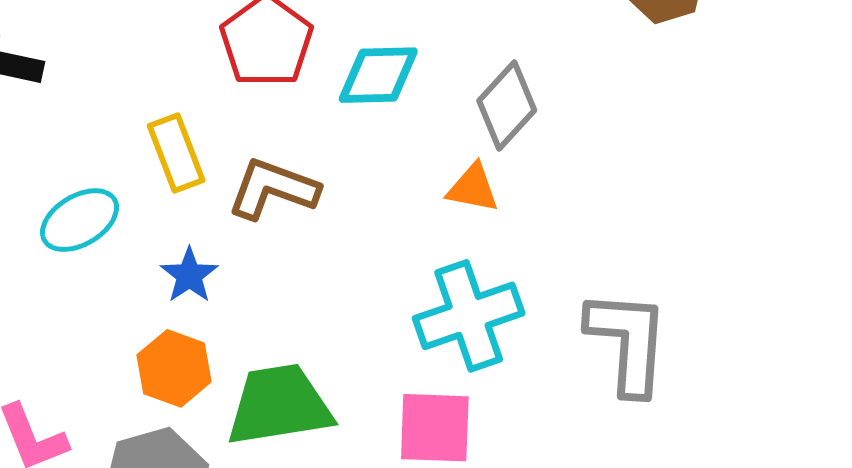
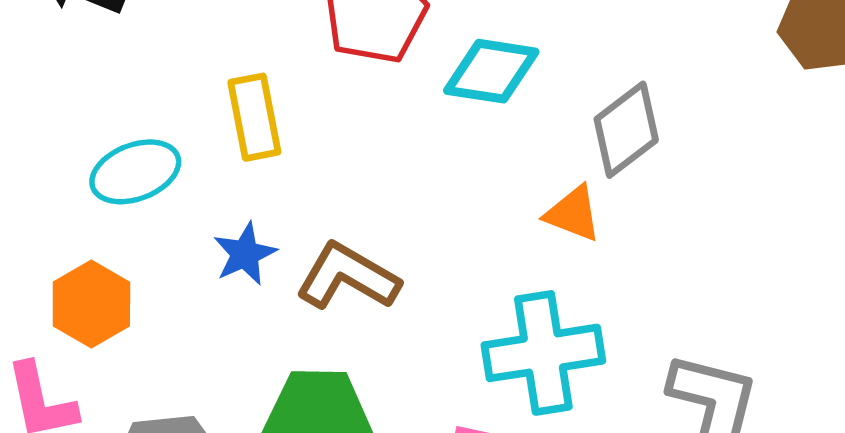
brown L-shape: (273, 189) -> (348, 277), moved
orange hexagon: (174, 368) -> (91, 304), moved

